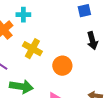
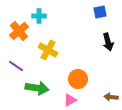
orange circle: (62, 66) -> (78, 79), moved

